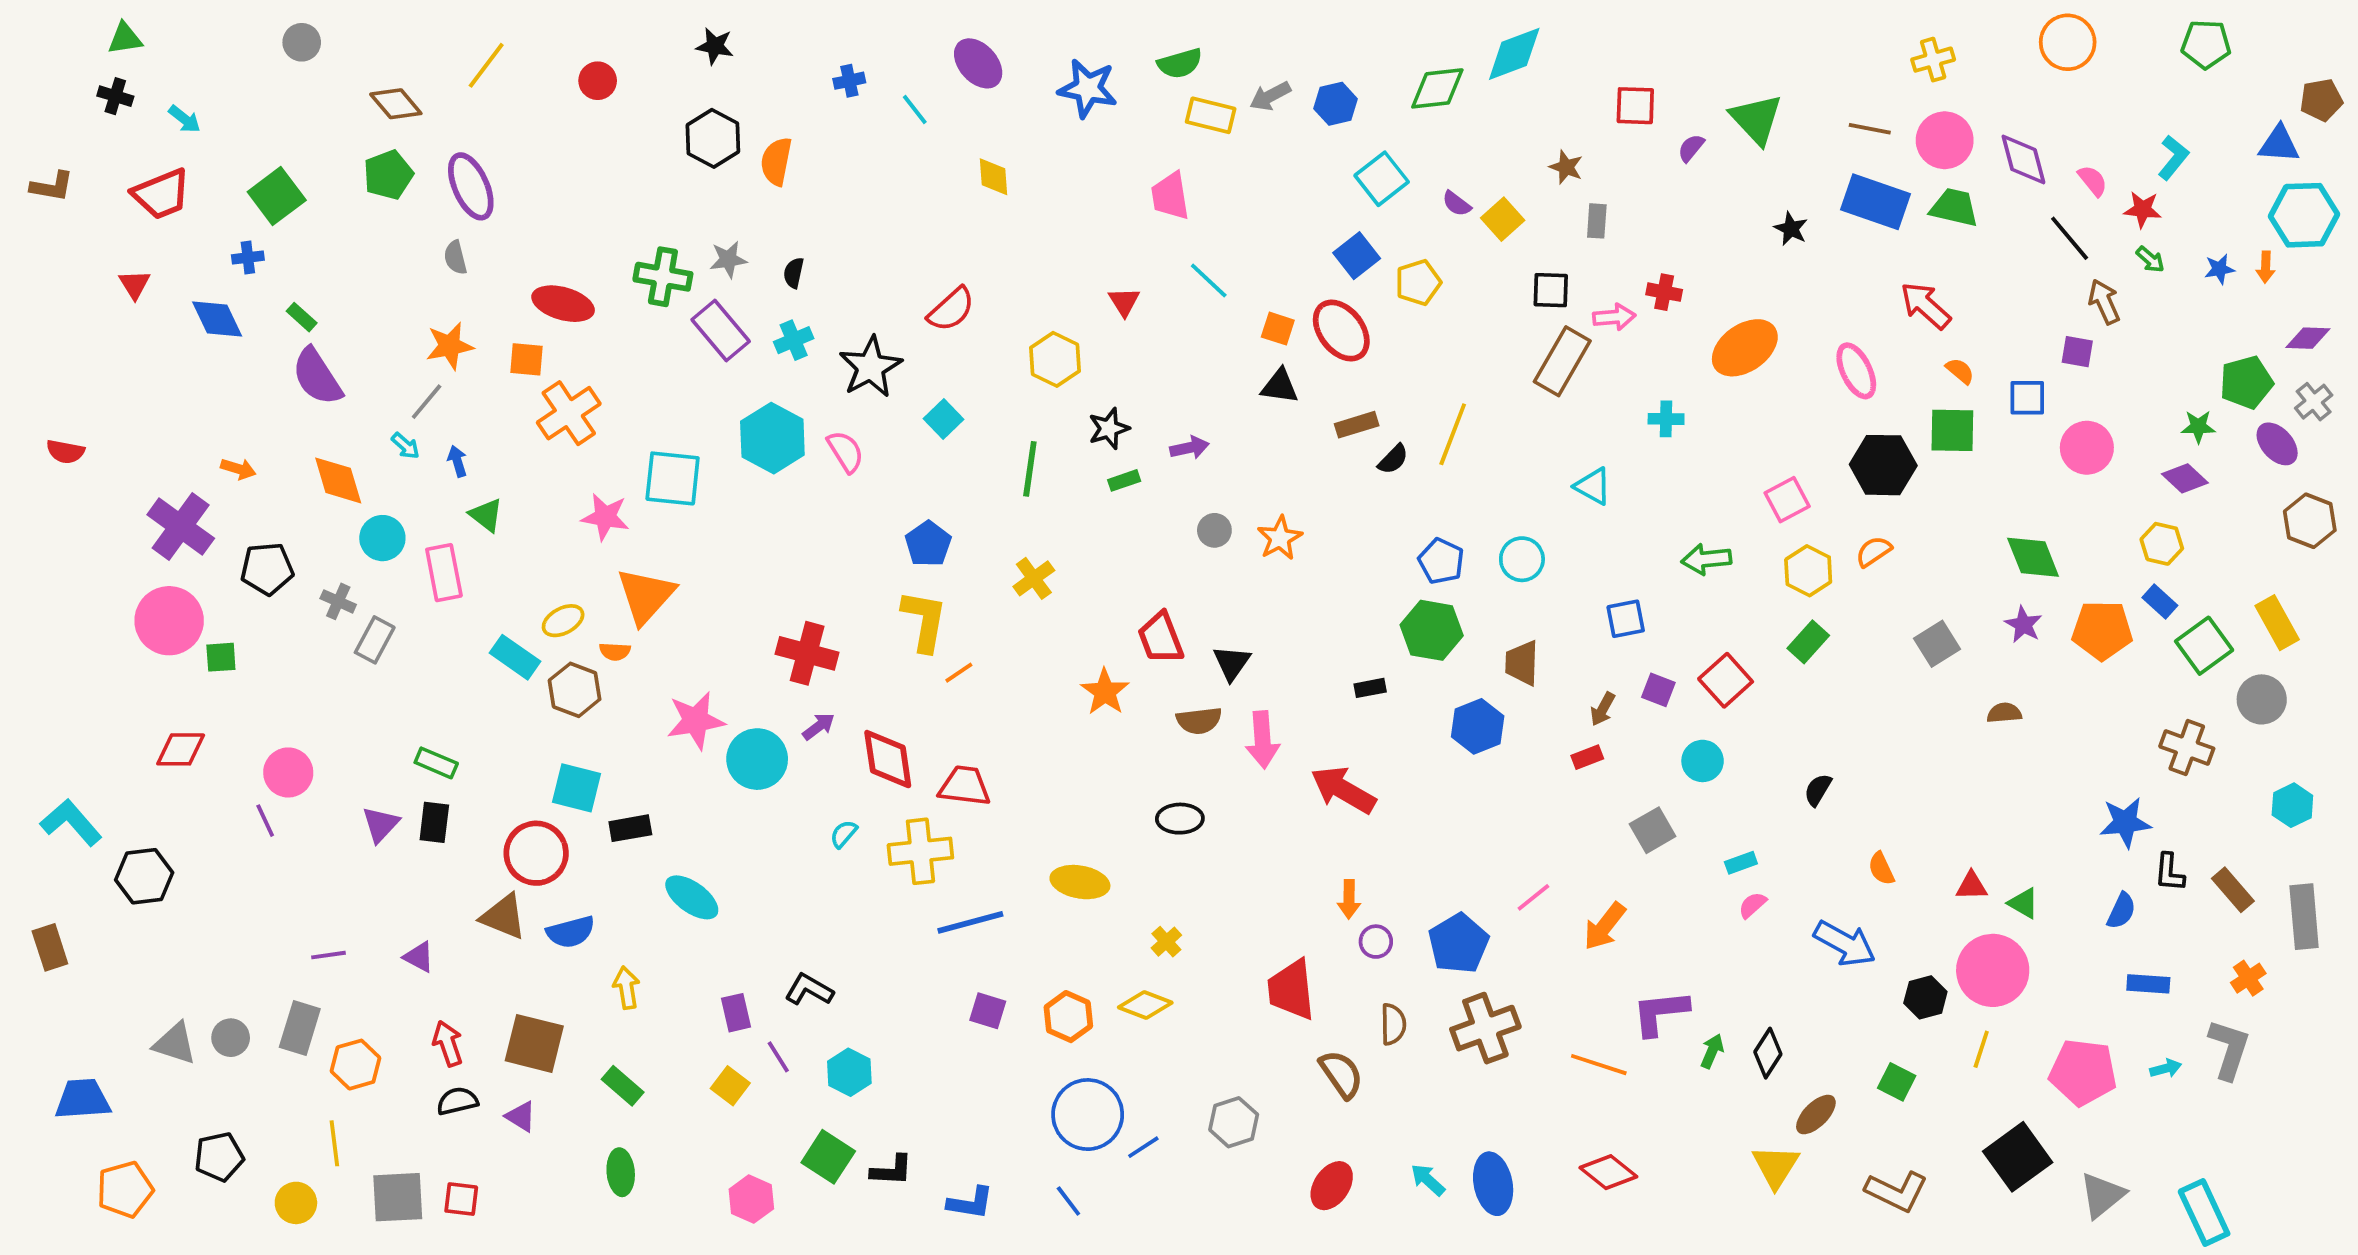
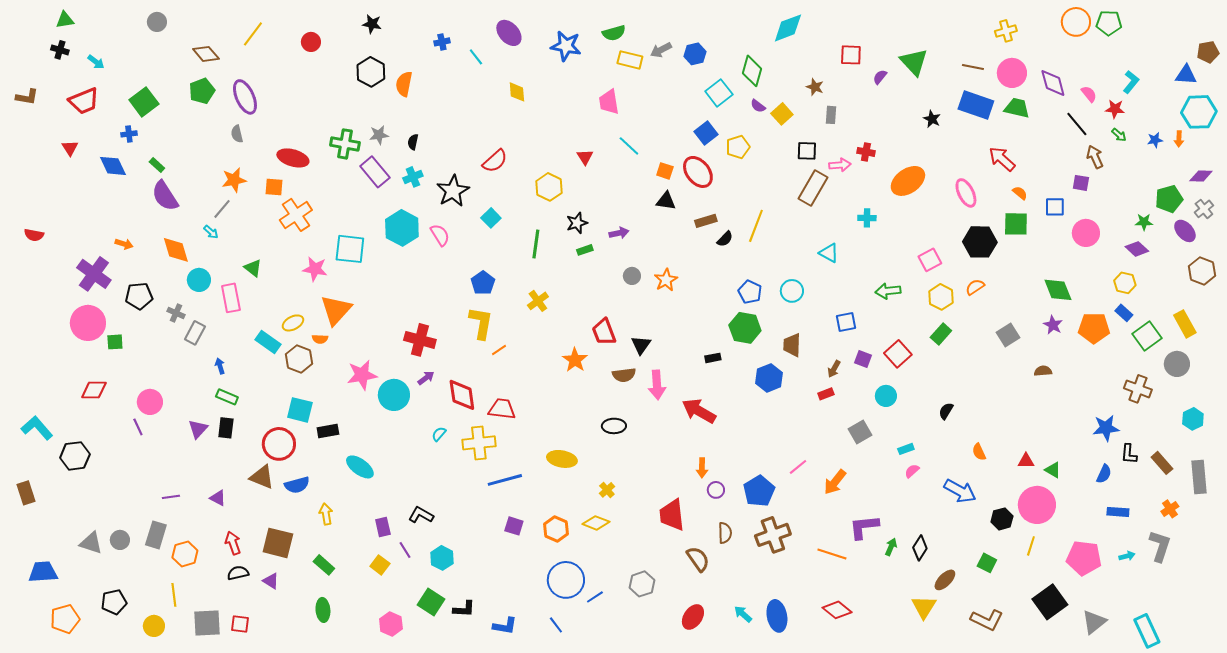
green pentagon: (2206, 44) -> (1109, 23), moved
green diamond: (1437, 88) -> (752, 71), moved, turned -68
blue arrow: (457, 461) -> (220, 366), moved

